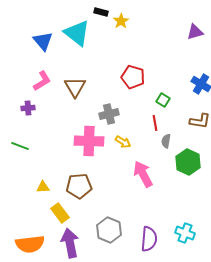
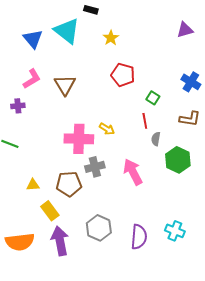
yellow star: (121, 21) -> (111, 38), moved
gray cross: (109, 114) -> (95, 167), moved
yellow arrow: (123, 142) -> (107, 129), moved

